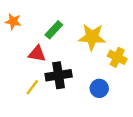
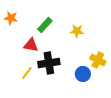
yellow star: (92, 37) -> (77, 31), size x0.6
yellow cross: (117, 57) -> (98, 60), moved

